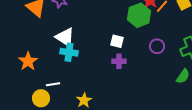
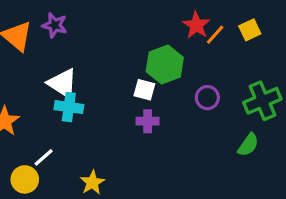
green hexagon: (139, 15) -> (165, 65), moved
white line: (53, 84) -> (44, 157), turned -32

